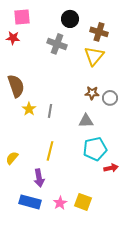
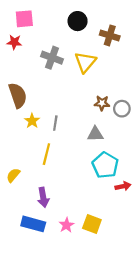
gray cross: (57, 44) -> (52, 58), moved
yellow triangle: (94, 56) -> (85, 62), moved
cyan pentagon: (95, 149) -> (105, 165), turned -30
yellow line: (50, 151) -> (46, 154), moved

